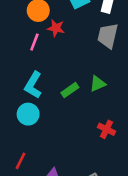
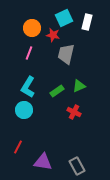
red star: (56, 28) -> (53, 35), moved
gray trapezoid: (108, 36) -> (66, 54), moved
red cross: (107, 129) -> (74, 112), moved

